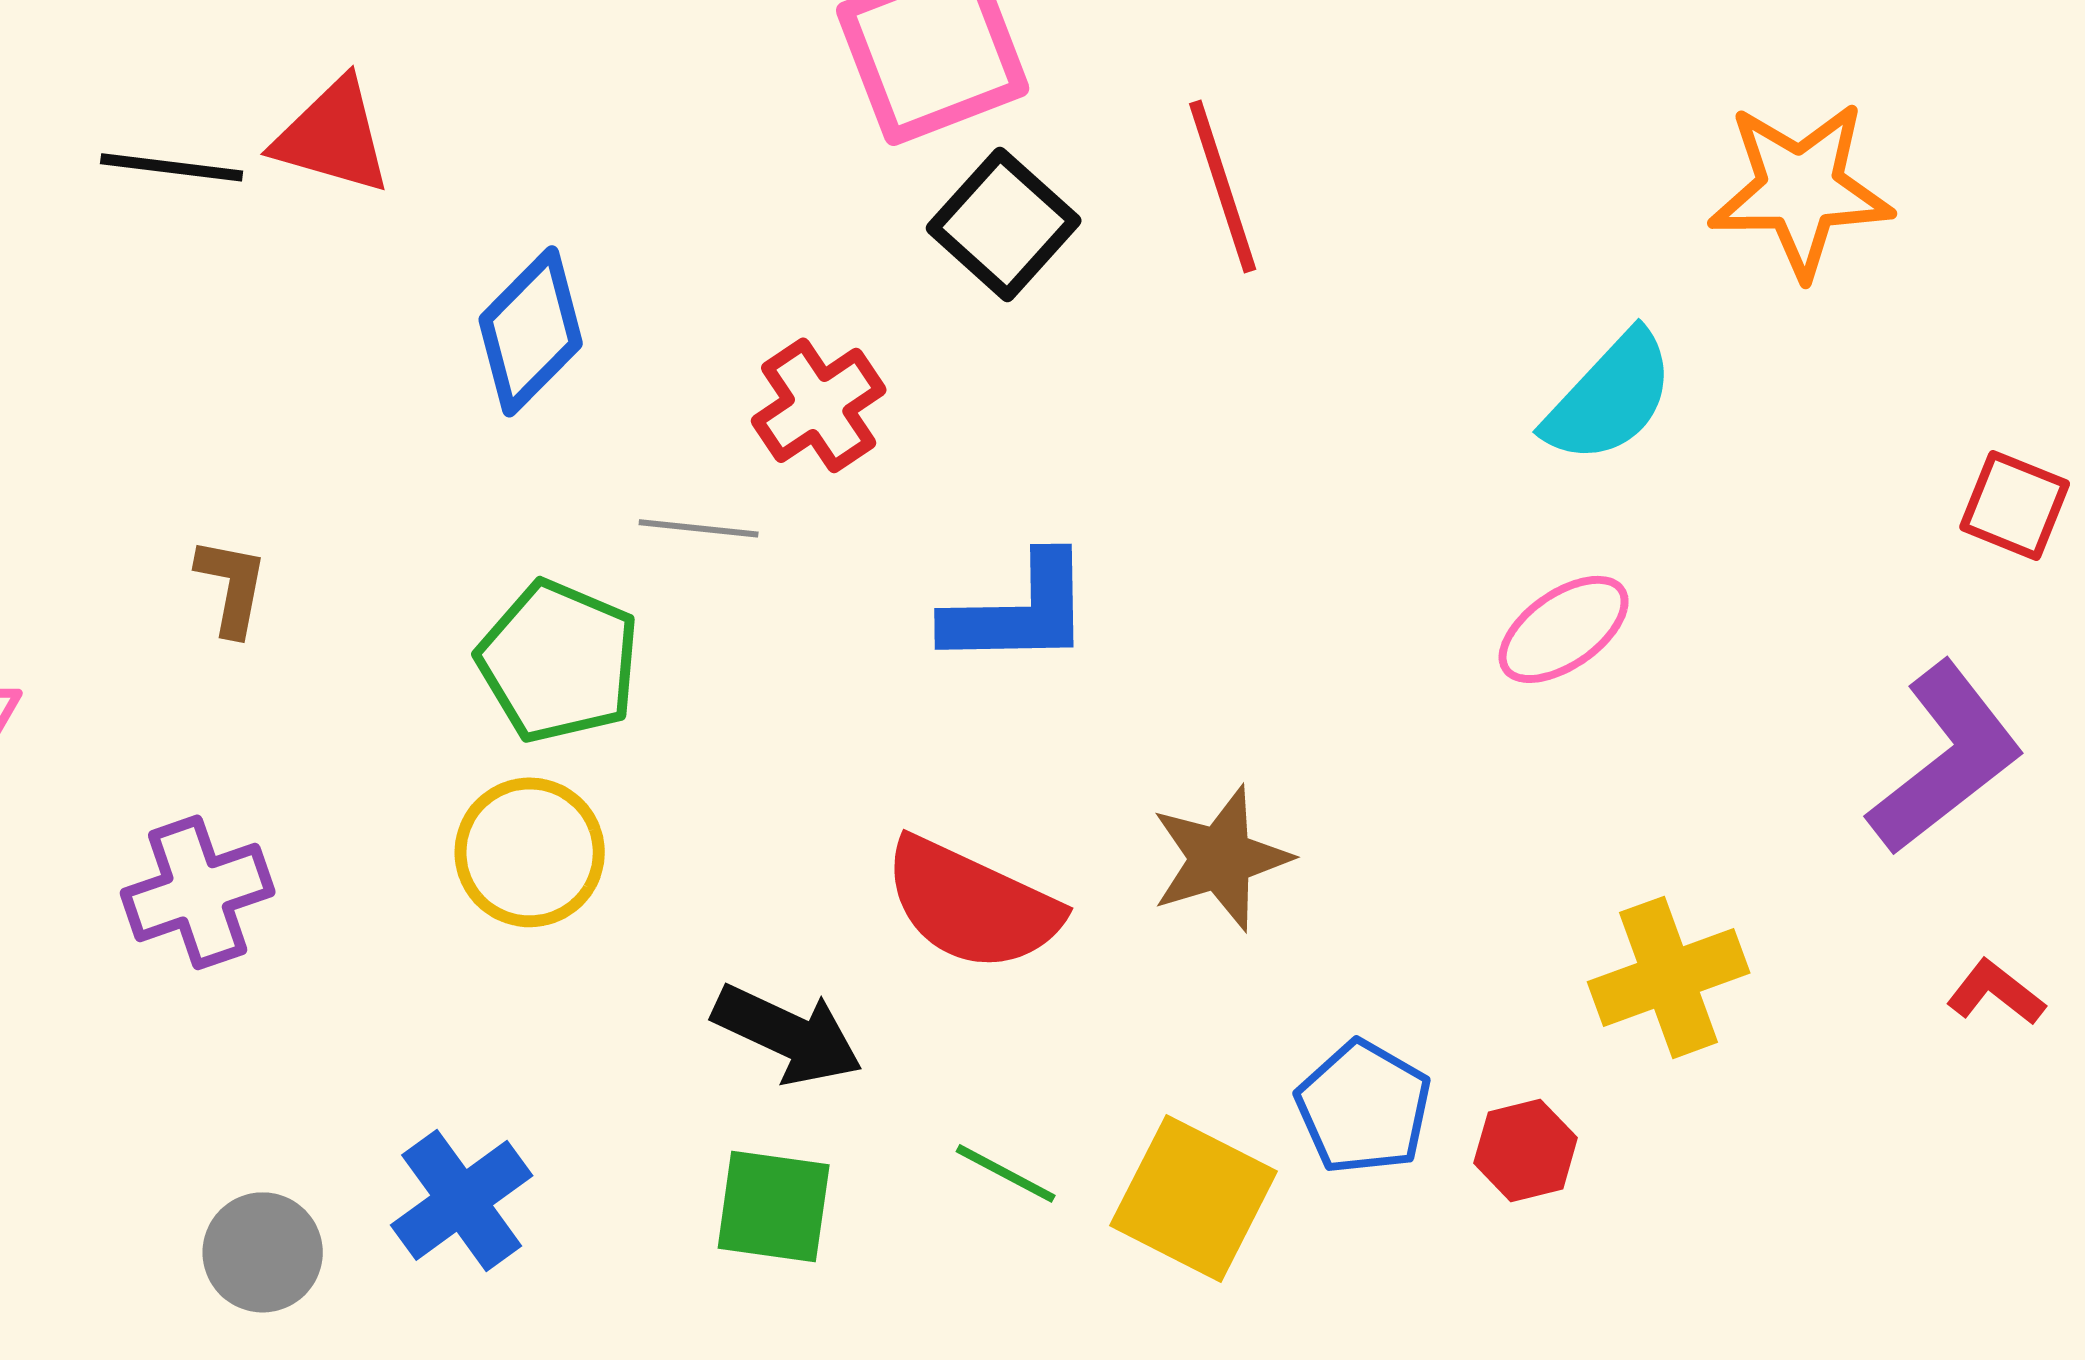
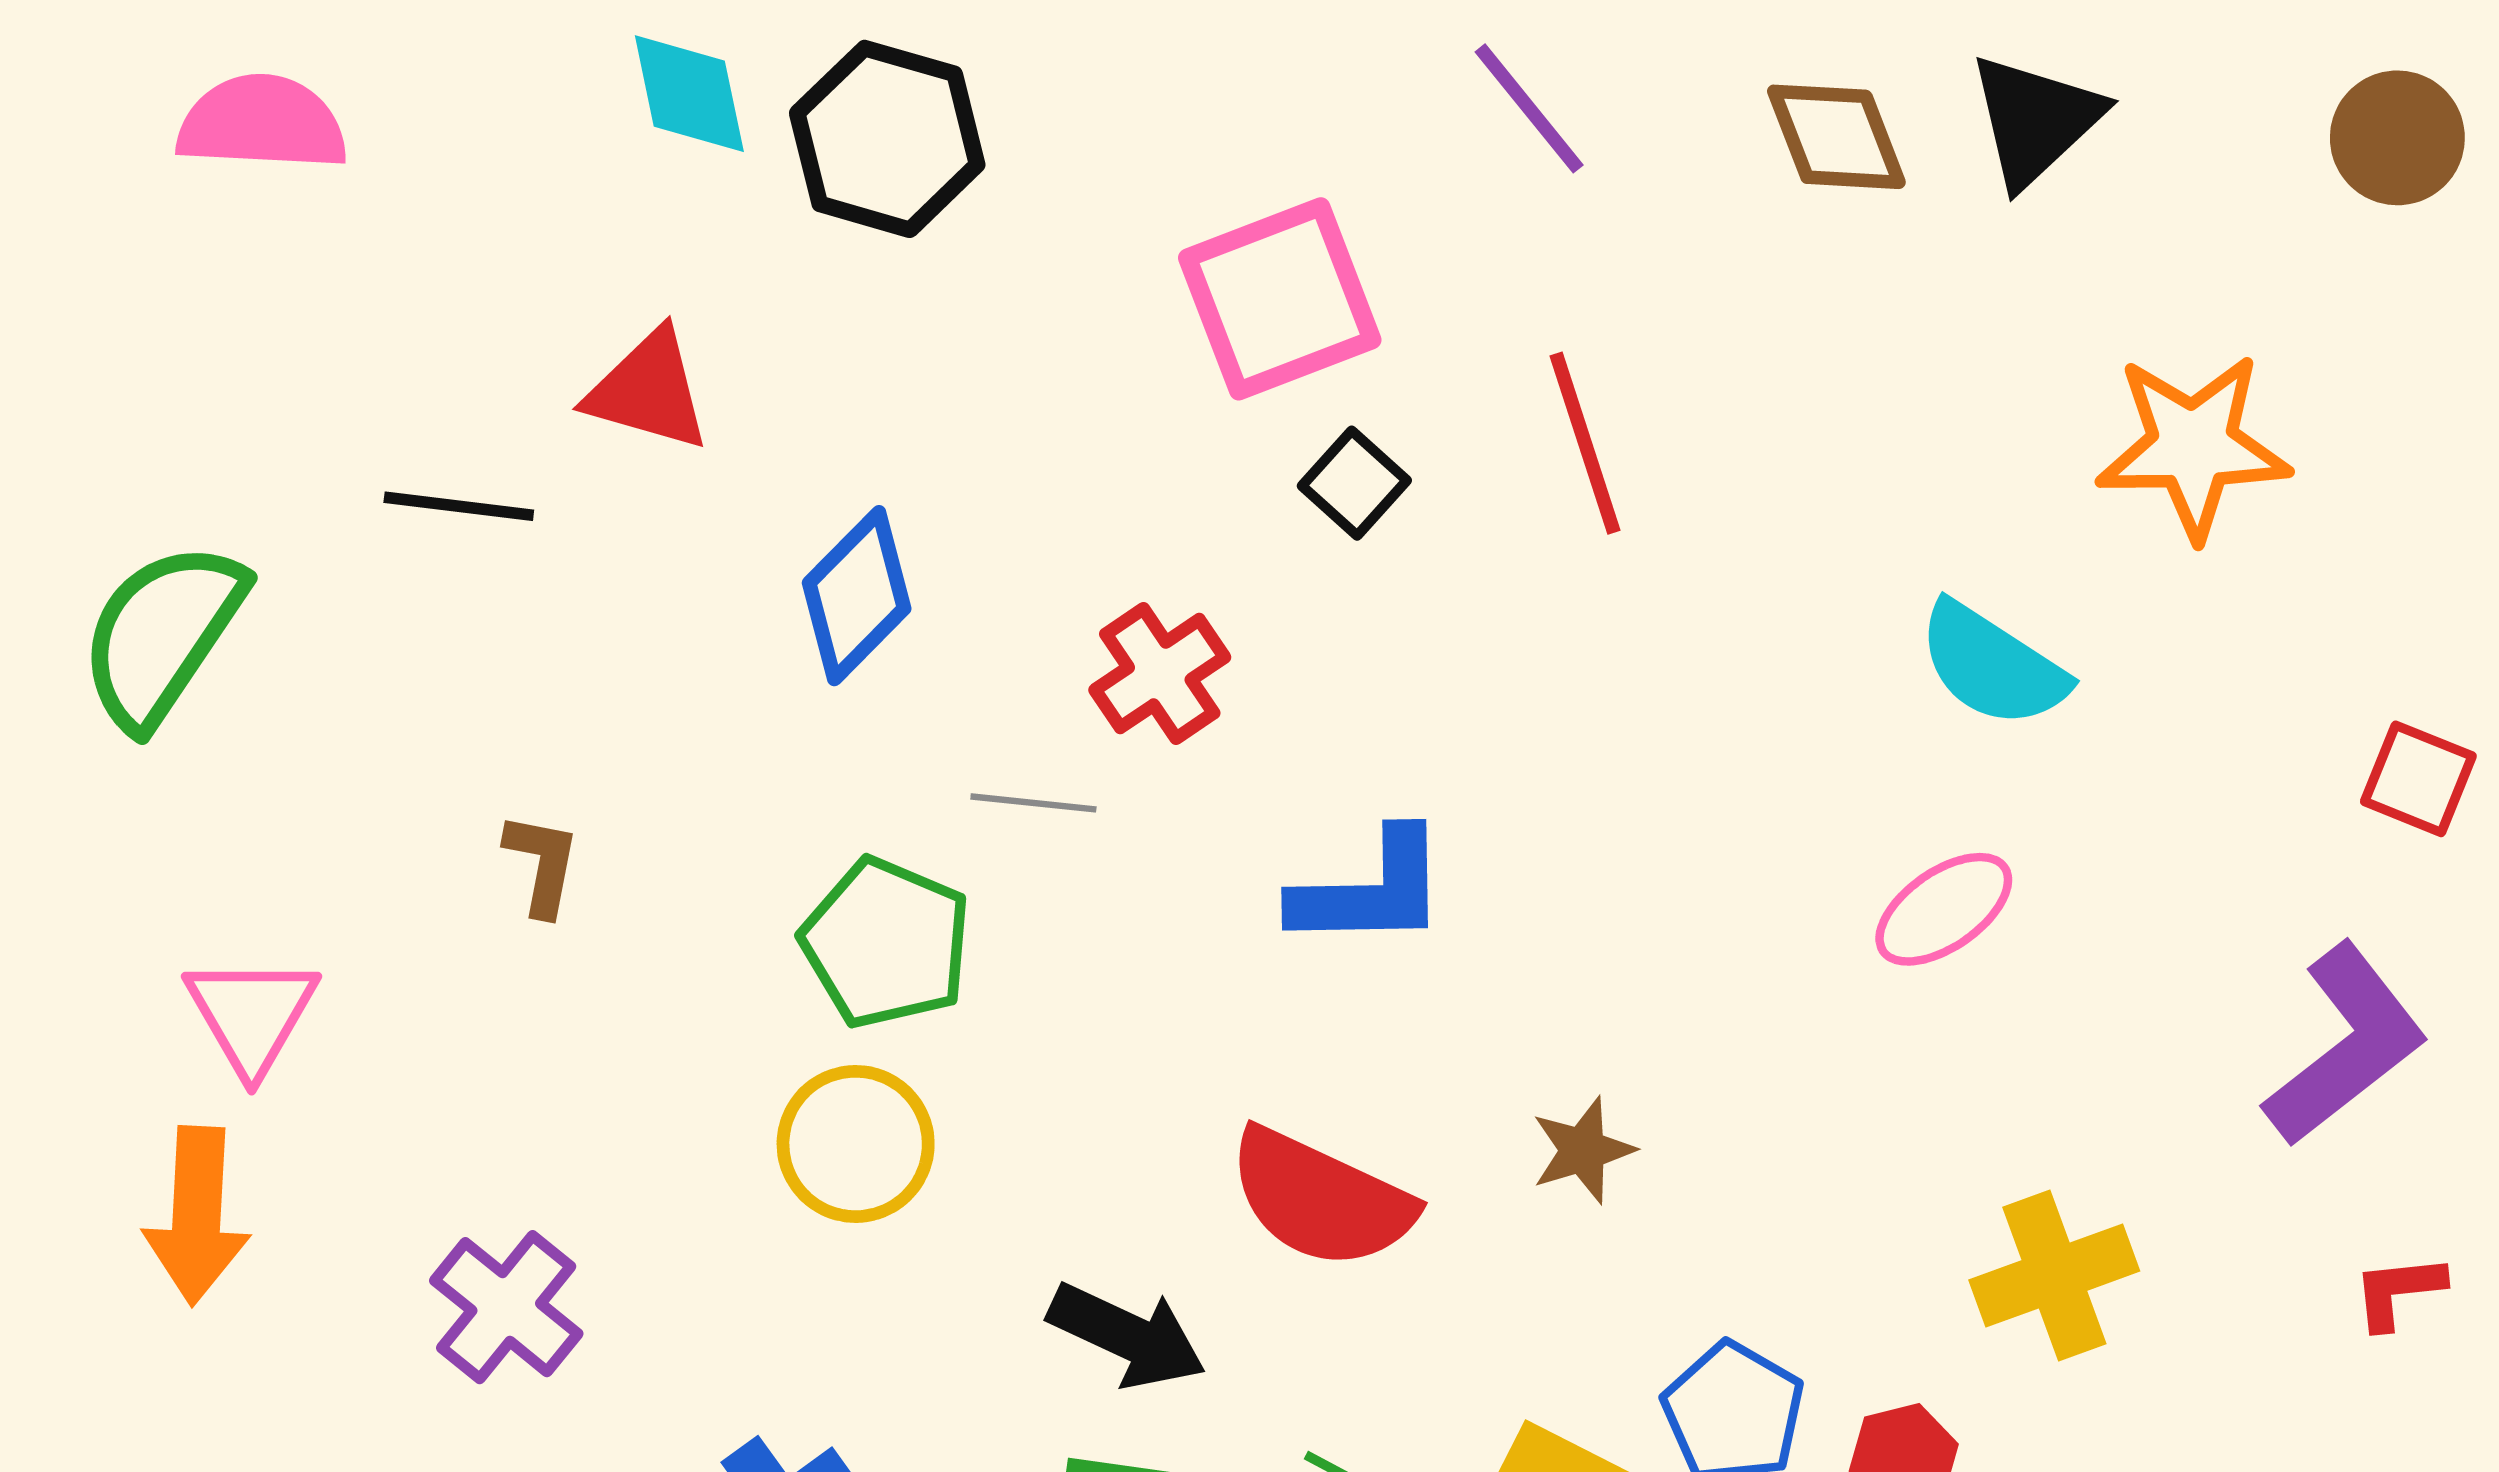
black line: (172, 167) -> (459, 506), moved
black square: (1004, 224) -> (1354, 483), size x0.7
cyan semicircle: (1610, 397) -> (1992, 665), turned 80
brown star: (1221, 858) -> (1583, 1150), size x0.7
purple cross: (198, 892) -> (506, 1307), moved, turned -32
red L-shape: (1996, 992) -> (2398, 1291), turned -44

